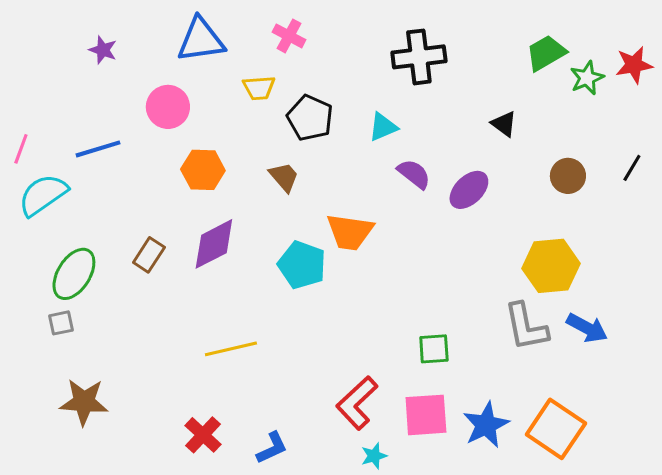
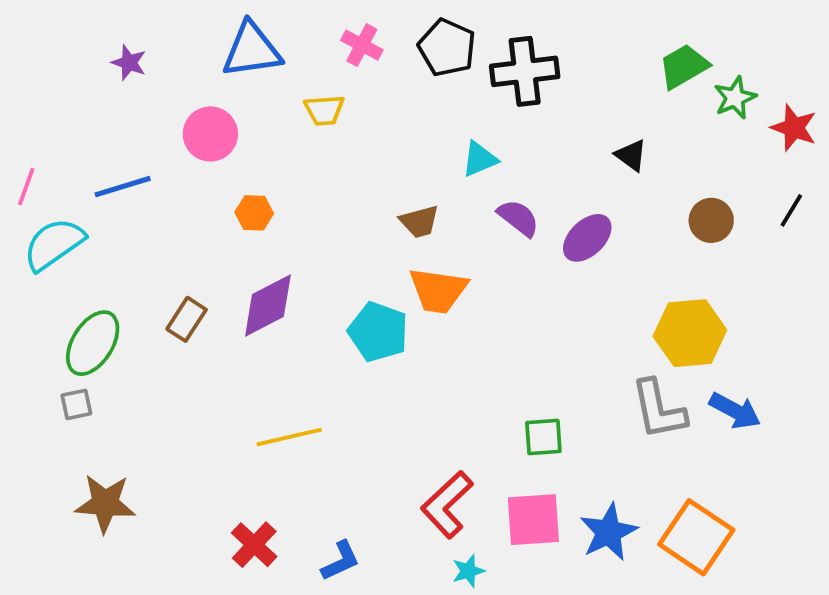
red star: (634, 65) -> (794, 128), moved, turned 30
black pentagon: (310, 118) -> (447, 48), moved
orange hexagon: (203, 170) -> (254, 213), size x0.7
brown trapezoid: (284, 177) -> (419, 222), moved, turned 116

